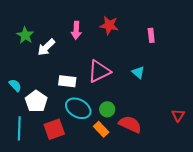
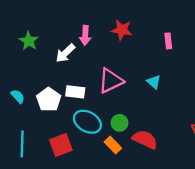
white arrow: (46, 47) -> (65, 53), moved
white pentagon: (36, 101) -> (49, 100), moved

